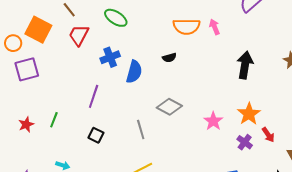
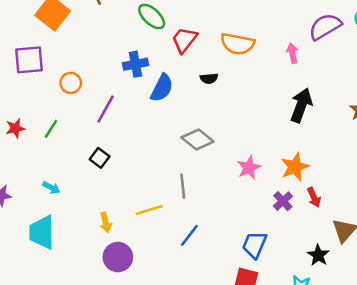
pink arrow: (215, 27) -> (292, 53), moved
red trapezoid: (79, 35) -> (184, 40), moved
orange circle: (13, 43) -> (71, 83), moved
gray line: (141, 130) -> (183, 186), moved

